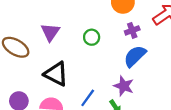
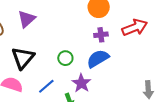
green circle: (92, 37) -> (65, 58), moved
black triangle: (56, 74) -> (23, 58), turned 30

